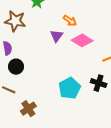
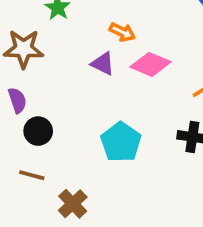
purple triangle: (57, 36) -> (103, 64), turned -32
cyan pentagon: (70, 88) -> (121, 142), moved

